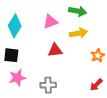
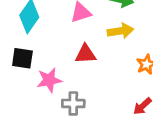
pink star: (17, 78) -> (49, 80), moved

